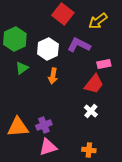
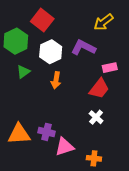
red square: (63, 14) -> (42, 20), moved
purple cross: (44, 125) -> (46, 132), turned 35
pink triangle: (48, 147) -> (64, 147), moved

